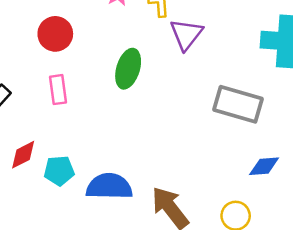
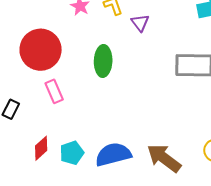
red circle: (55, 34) -> (41, 50), size x1.5
purple triangle: (186, 34) -> (140, 23), size x0.7

